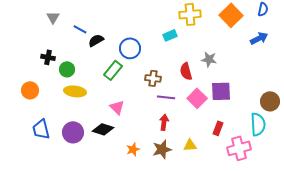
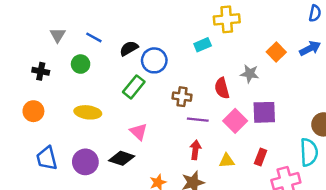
orange square: (231, 15) -> (276, 52), moved, size x0.7
gray triangle: (53, 17) -> (58, 35), moved
black semicircle: (96, 40) -> (129, 48), moved
black cross: (48, 57) -> (41, 71), moved
green circle: (67, 69) -> (81, 64), moved
yellow triangle: (190, 145) -> (227, 161), moved

